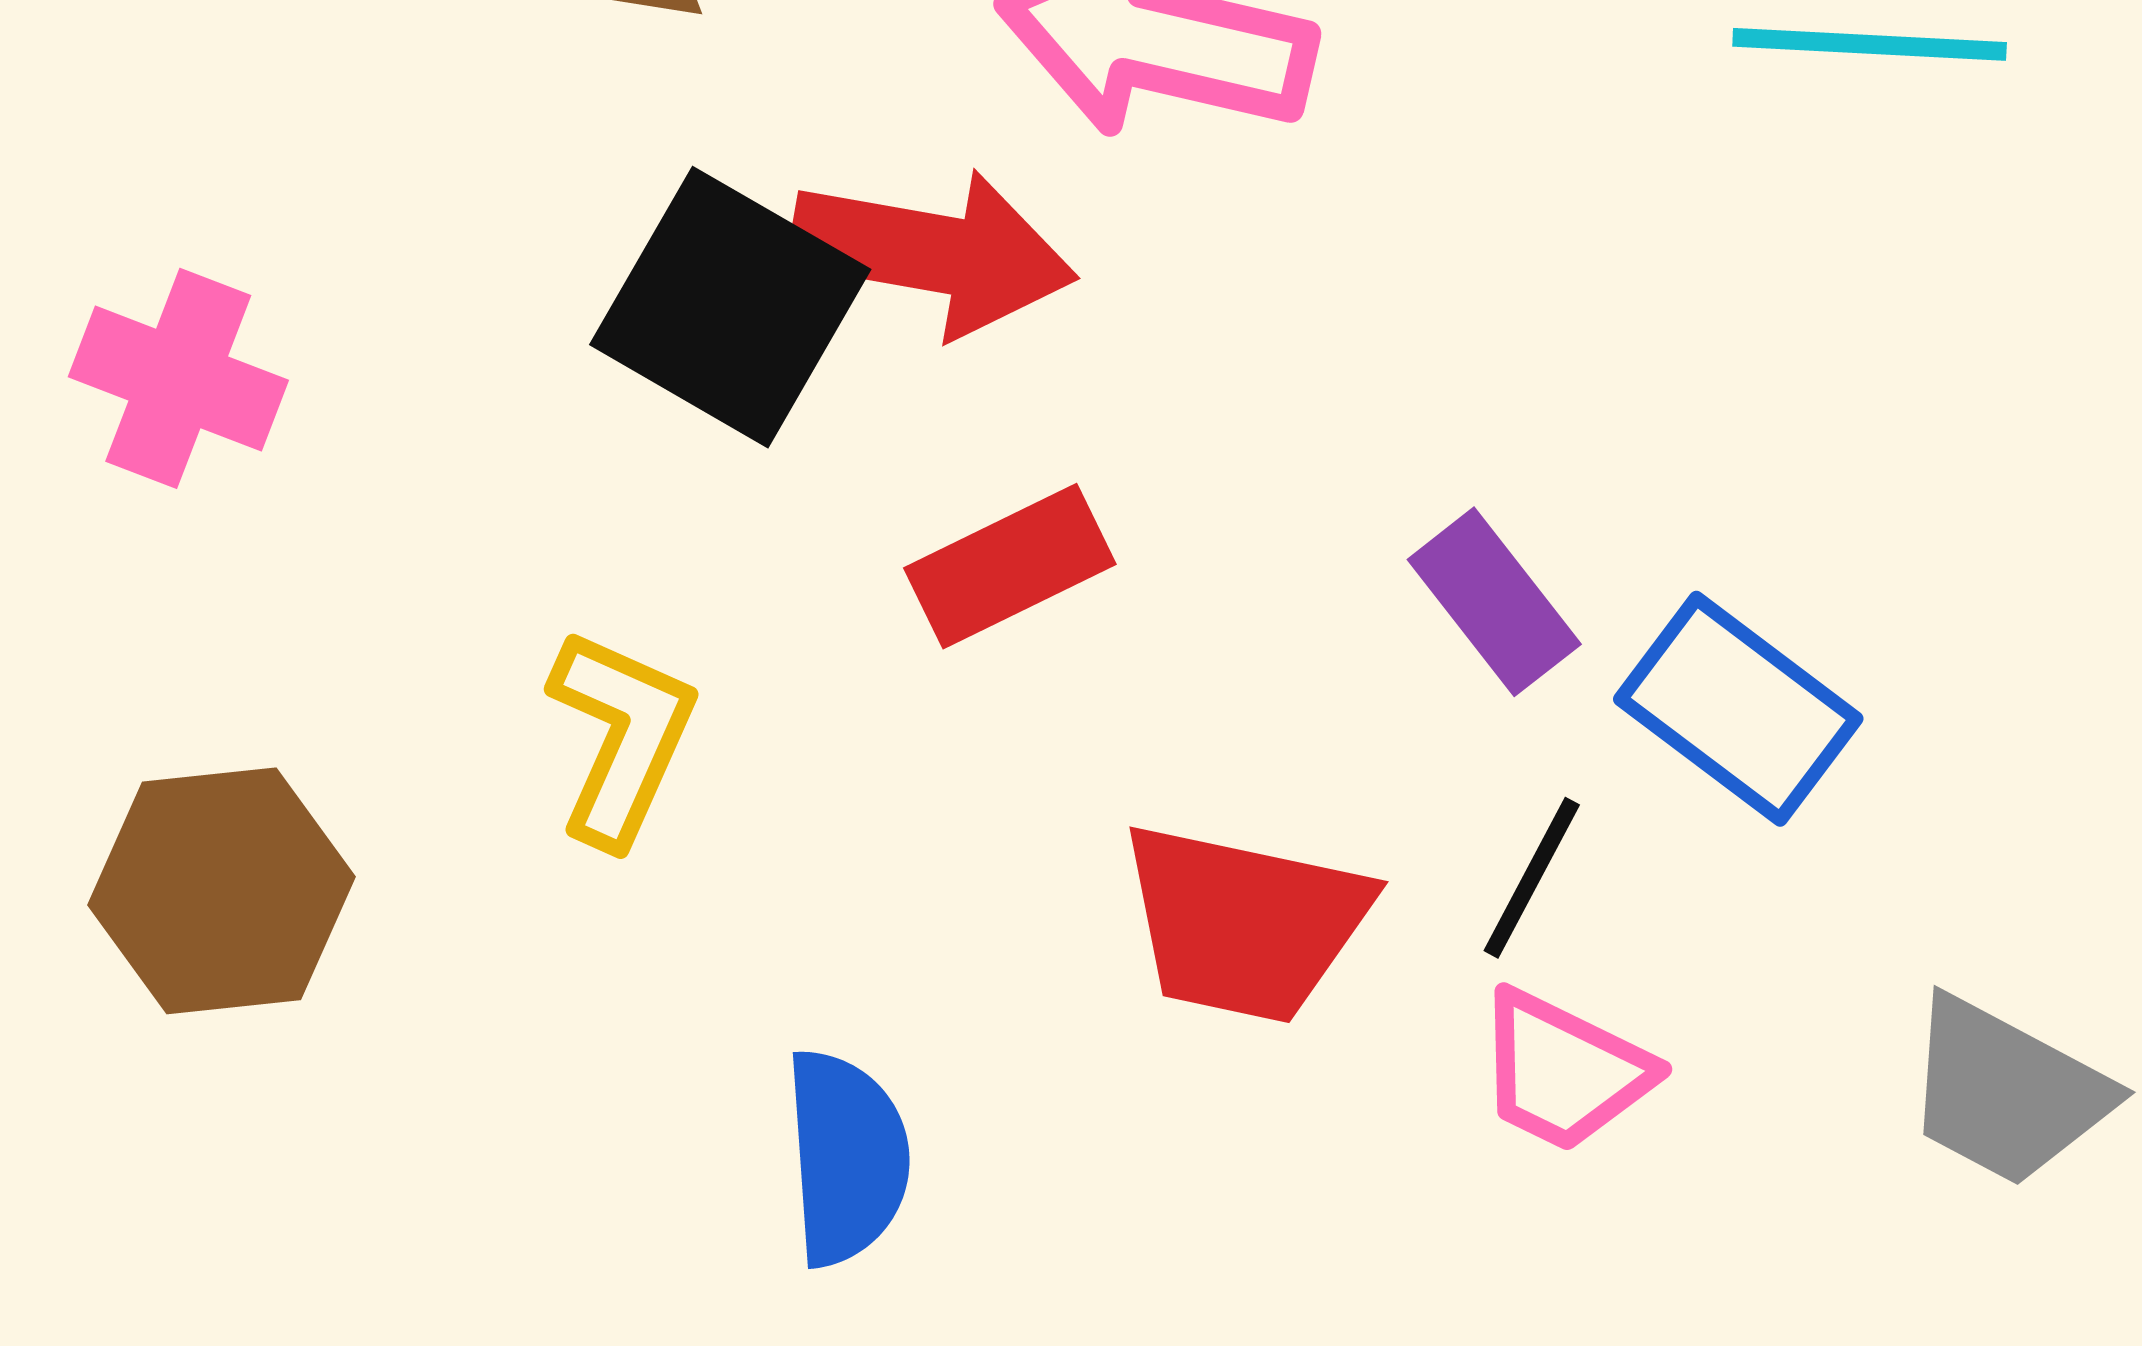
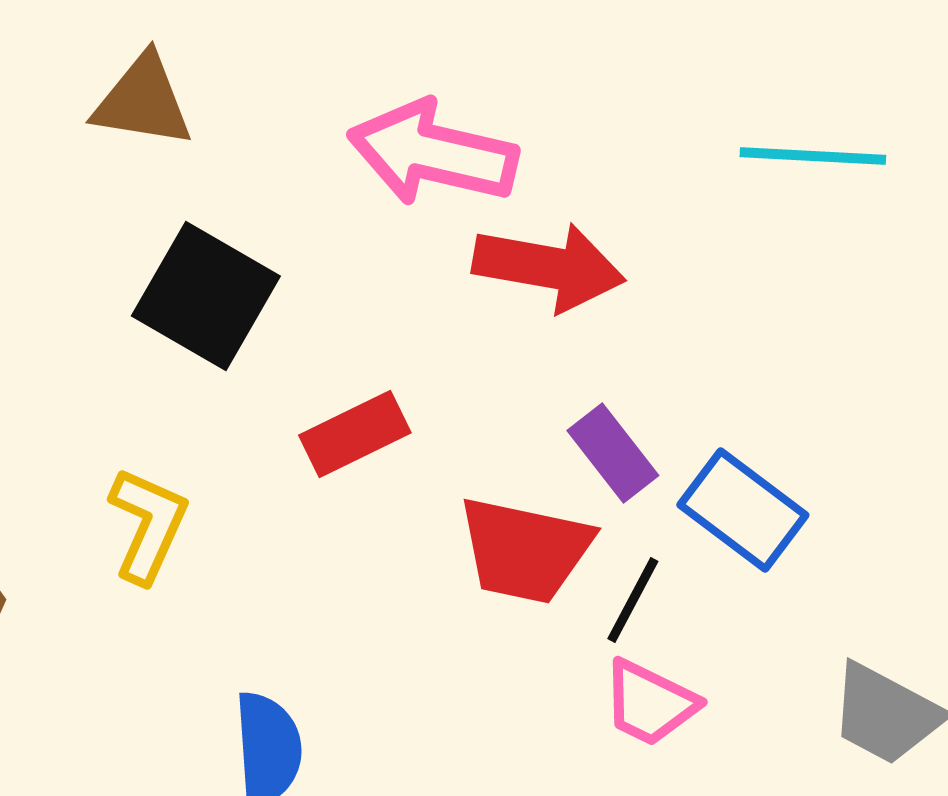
red arrow: (933, 253) -> (549, 267), moved
red trapezoid: (1245, 923) -> (525, 550), moved

